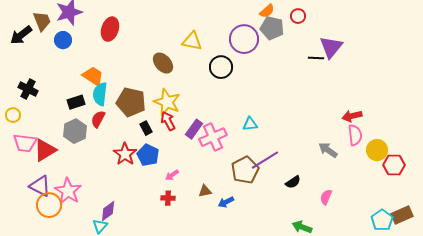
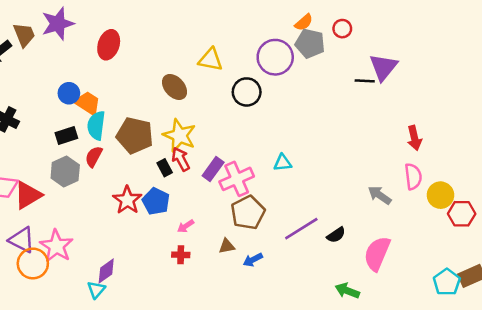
blue circle: (63, 40) -> (69, 93), moved
red arrow: (352, 116) -> (414, 138), moved, turned -90
black rectangle: (146, 128) -> (165, 168), moved
purple line: (265, 160) -> (301, 229), moved
brown pentagon: (245, 170) -> (248, 213), moved
pink semicircle: (326, 197) -> (377, 254), size x1.8

